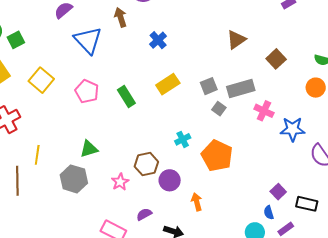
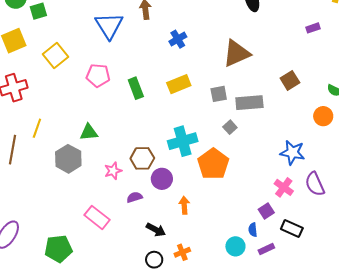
brown triangle: (236, 40) -> (237, 53), moved, size x1.4
pink pentagon: (87, 91) -> (98, 75), turned -30
gray square: (219, 109) -> (230, 127), moved
pink cross: (264, 111) -> (284, 187), moved
cyan cross: (183, 139) -> (183, 141), size x1.8
purple semicircle: (144, 214) -> (134, 197), moved

